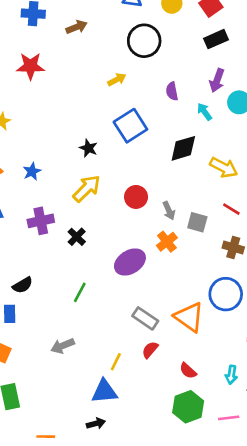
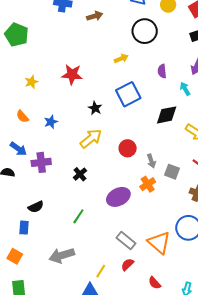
red star: (30, 66) -> (72, 74), moved
purple cross: (41, 221) -> (41, 162), moved
gray arrow: (63, 346) -> (62, 255), size x1.4

